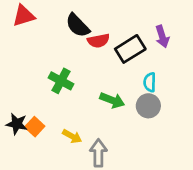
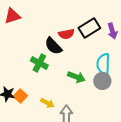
black semicircle: (78, 25) -> (53, 46), moved
black rectangle: (130, 49) -> (89, 28), moved
cyan semicircle: (150, 82) -> (103, 64), size x1.5

